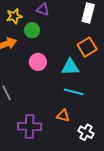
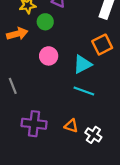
cyan triangle: (70, 67) -> (82, 64), turned -30
orange triangle: (63, 116) -> (71, 126), moved

